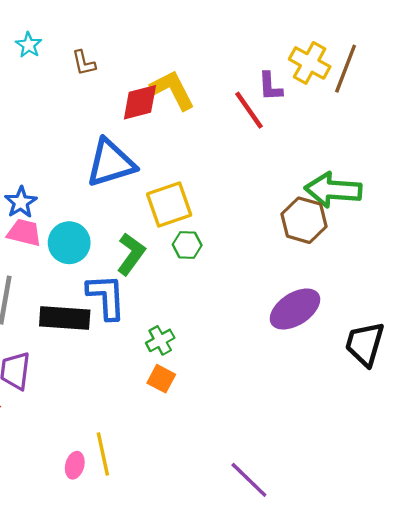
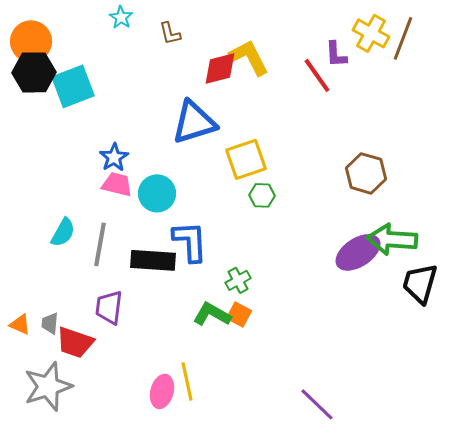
green arrow: (333, 190) -> (392, 239), moved
green L-shape: (131, 254) -> (212, 314), moved, turned -96
pink ellipse: (75, 465) -> (162, 391), size x1.4

